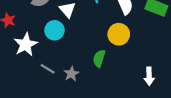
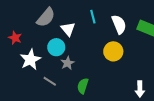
green semicircle: (99, 58) -> (83, 86), moved
gray star: (71, 74) -> (67, 63), moved

